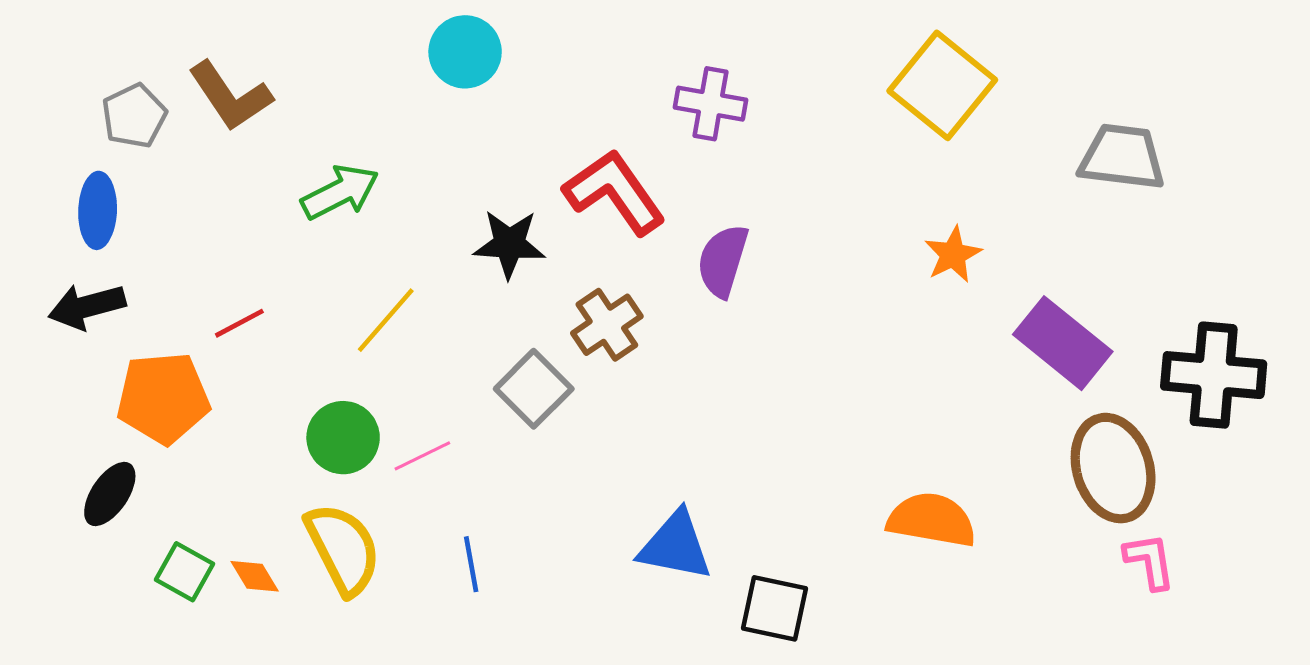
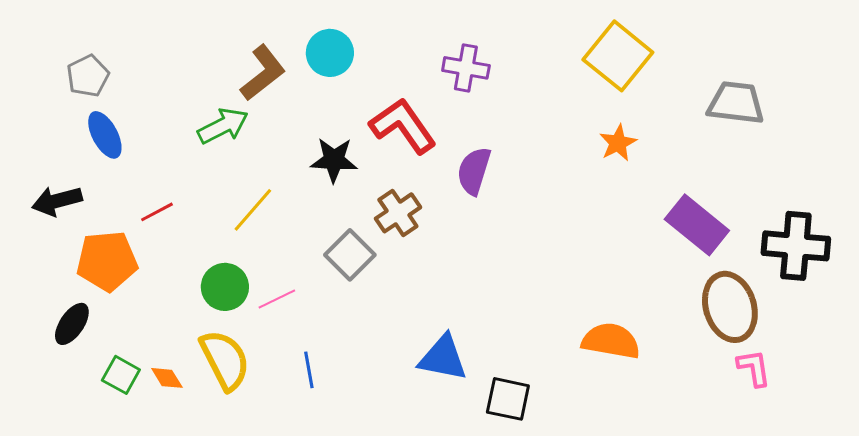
cyan circle: (465, 52) -> (330, 53), moved
brown L-shape: (230, 96) -> (263, 73), moved, turned -94
blue ellipse: (98, 210) -> (105, 135), moved, turned -30
orange star: (953, 255) -> (618, 143), moved

